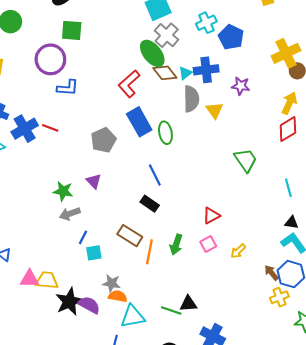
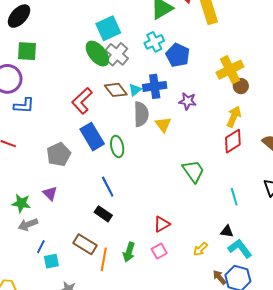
green ellipse: (152, 53) -> (97, 54), moved
black triangle: (292, 223) -> (227, 231), moved
yellow arrow: (238, 251) -> (200, 249), moved

